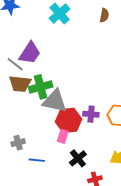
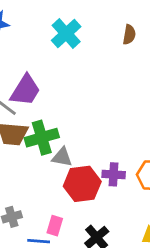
gray triangle: (55, 101) -> (62, 157), size x0.6
pink rectangle: (63, 136) -> (55, 226), moved

